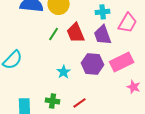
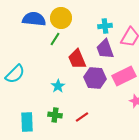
red trapezoid: (76, 33) -> (77, 59), moved
green line: (54, 34) -> (55, 39), moved
cyan star: (64, 72) -> (58, 86), moved

